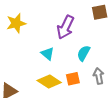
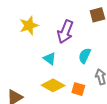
yellow star: (16, 23) -> (29, 26), moved
orange square: (73, 79) -> (78, 89), moved, turned 32

